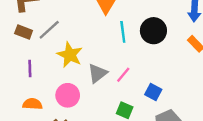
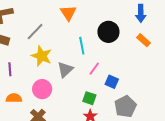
gray line: (49, 30) -> (35, 32), moved
cyan line: (123, 32) -> (82, 46), moved
pink line: (123, 75) -> (94, 69), moved

